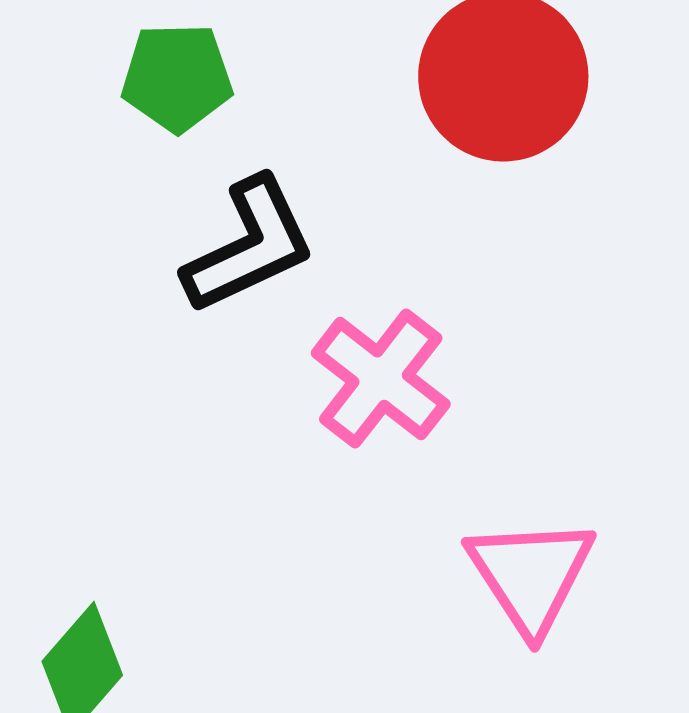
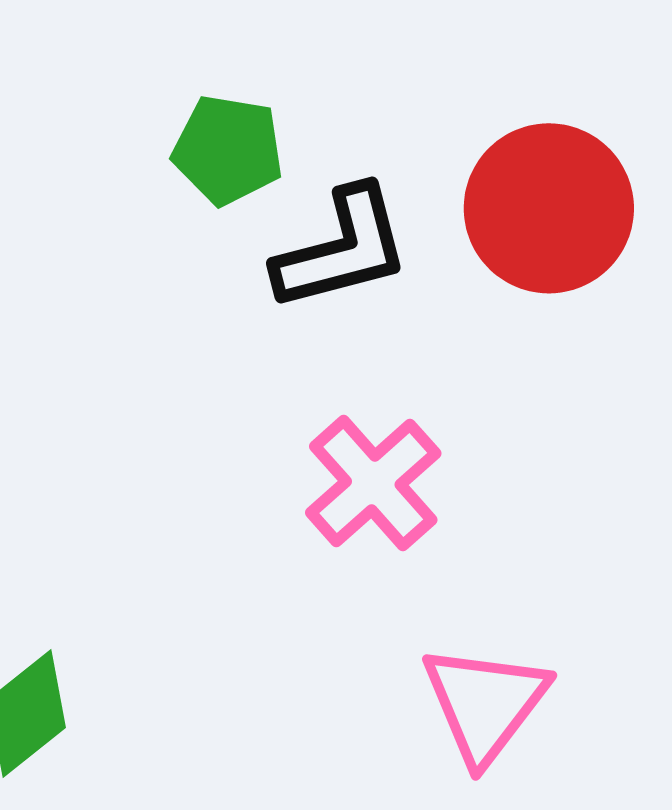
black L-shape: (249, 246) -> (342, 249), moved

